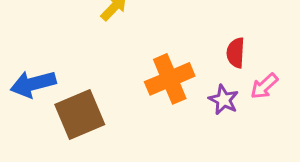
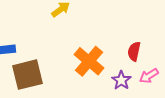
orange cross: (170, 79) -> (89, 61), turned -36

